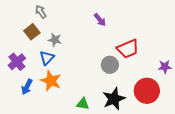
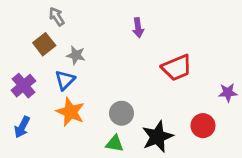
purple arrow: (100, 20) -> (138, 28), turned 32
gray circle: (110, 65) -> (121, 113), moved
blue arrow: (27, 87) -> (22, 127), moved
red circle: (147, 91) -> (203, 126), size x0.7

